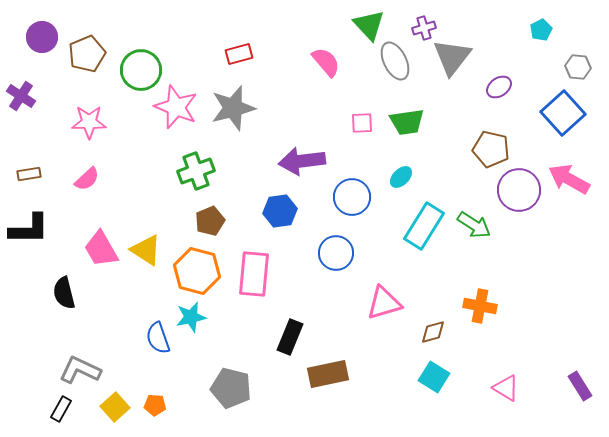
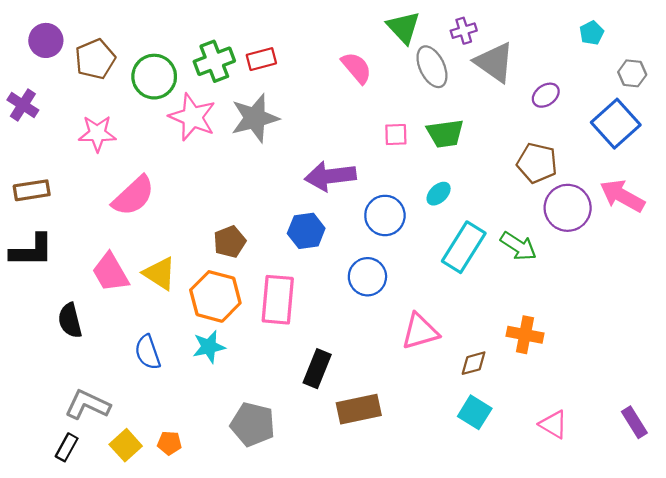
gray triangle: (452, 57) -> (494, 62), turned -33
green cross: (196, 171) -> (214, 61), moved
brown rectangle: (29, 174) -> (32, 190), size x1.4
pink semicircle: (87, 179) -> (133, 196), moved, size x1.6
blue semicircle: (158, 338) -> (148, 352), moved

